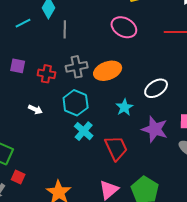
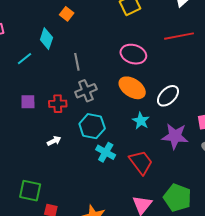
pink ellipse: (124, 27) -> (133, 54), moved
gray line: (65, 29) -> (77, 62), moved
orange ellipse: (108, 71) -> (132, 88), moved, turned 64
white arrow: (35, 110) -> (54, 141), turned -40

